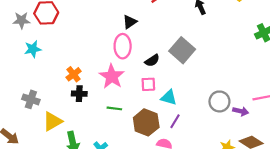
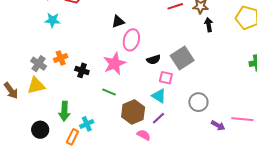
black triangle: (130, 22) -> (118, 22), moved
orange cross: (74, 74) -> (61, 58), moved
pink square: (148, 84) -> (166, 78), moved
gray circle: (219, 101) -> (198, 102), moved
yellow triangle: (52, 121) -> (36, 85), moved

